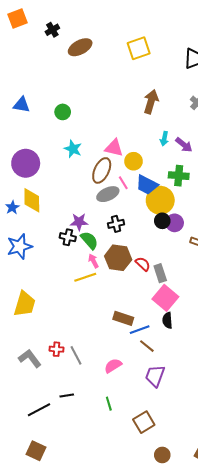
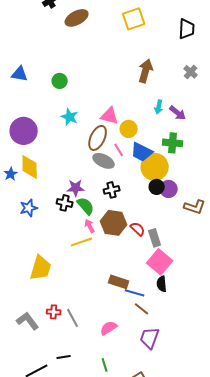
gray ellipse: (108, 194) -> (104, 161), turned 50
blue star: (20, 246) -> (29, 208), moved, size x0.7
yellow trapezoid: (25, 304) -> (41, 268), moved
blue line: (140, 330) -> (135, 293), turned 36

